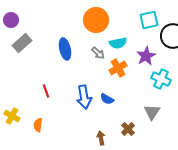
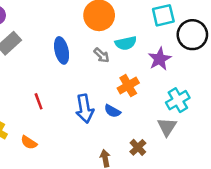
orange cross: (118, 68) -> (128, 86), moved
cyan cross: (161, 79) -> (178, 100), moved, turned 36
orange semicircle: (38, 125) -> (29, 143), turned -64

